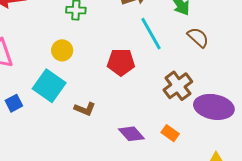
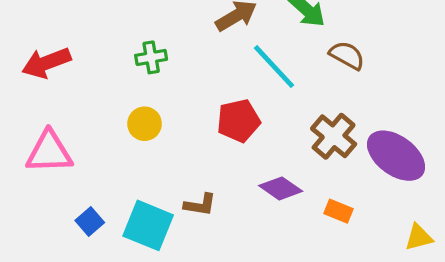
cyan square: (49, 86) -> (148, 225), moved
purple ellipse: (214, 107) -> (396, 156), turned 39
purple diamond: (131, 134) -> (281, 188), moved

